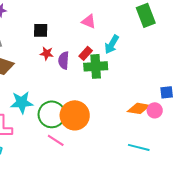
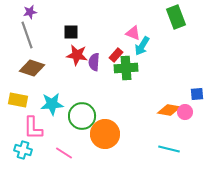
pink triangle: (89, 21) -> (133, 33), moved
red star: (47, 53) -> (77, 55), size x1.5
orange circle: (75, 115) -> (105, 134), moved
pink line: (56, 140) -> (64, 153), moved

